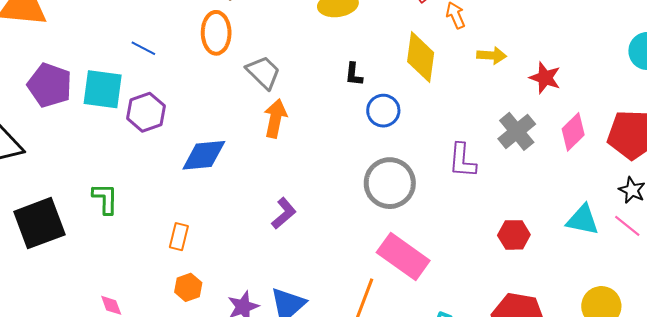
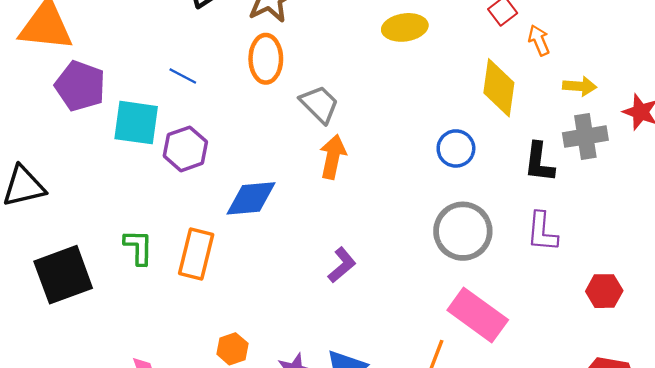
black L-shape: (354, 74) -> (539, 162), moved, size x1.5
purple pentagon: (50, 85) -> (80, 86), moved
gray cross: (517, 131) -> (585, 137), moved, turned 30
purple L-shape: (462, 160) -> (542, 232), moved
orange rectangle: (179, 237) -> (196, 254), moved, size x1.6

